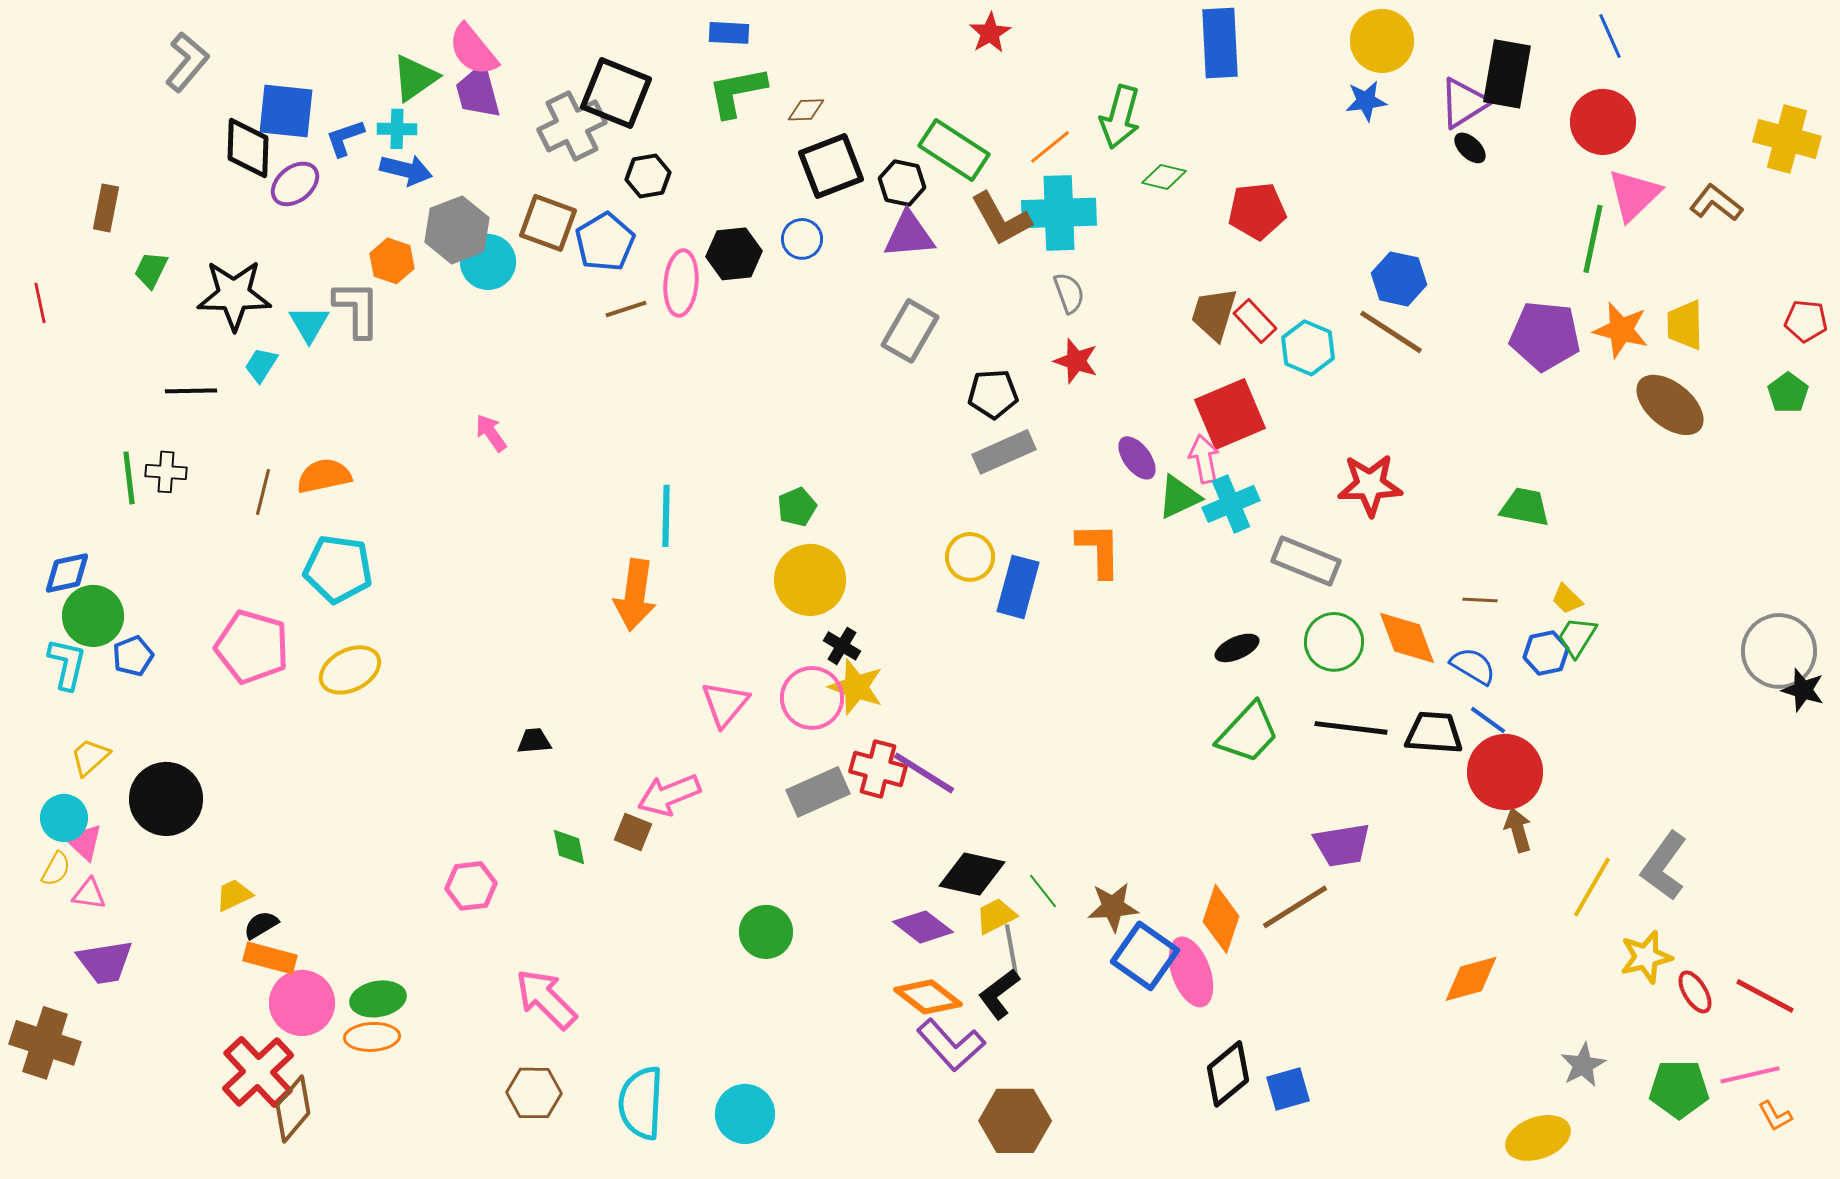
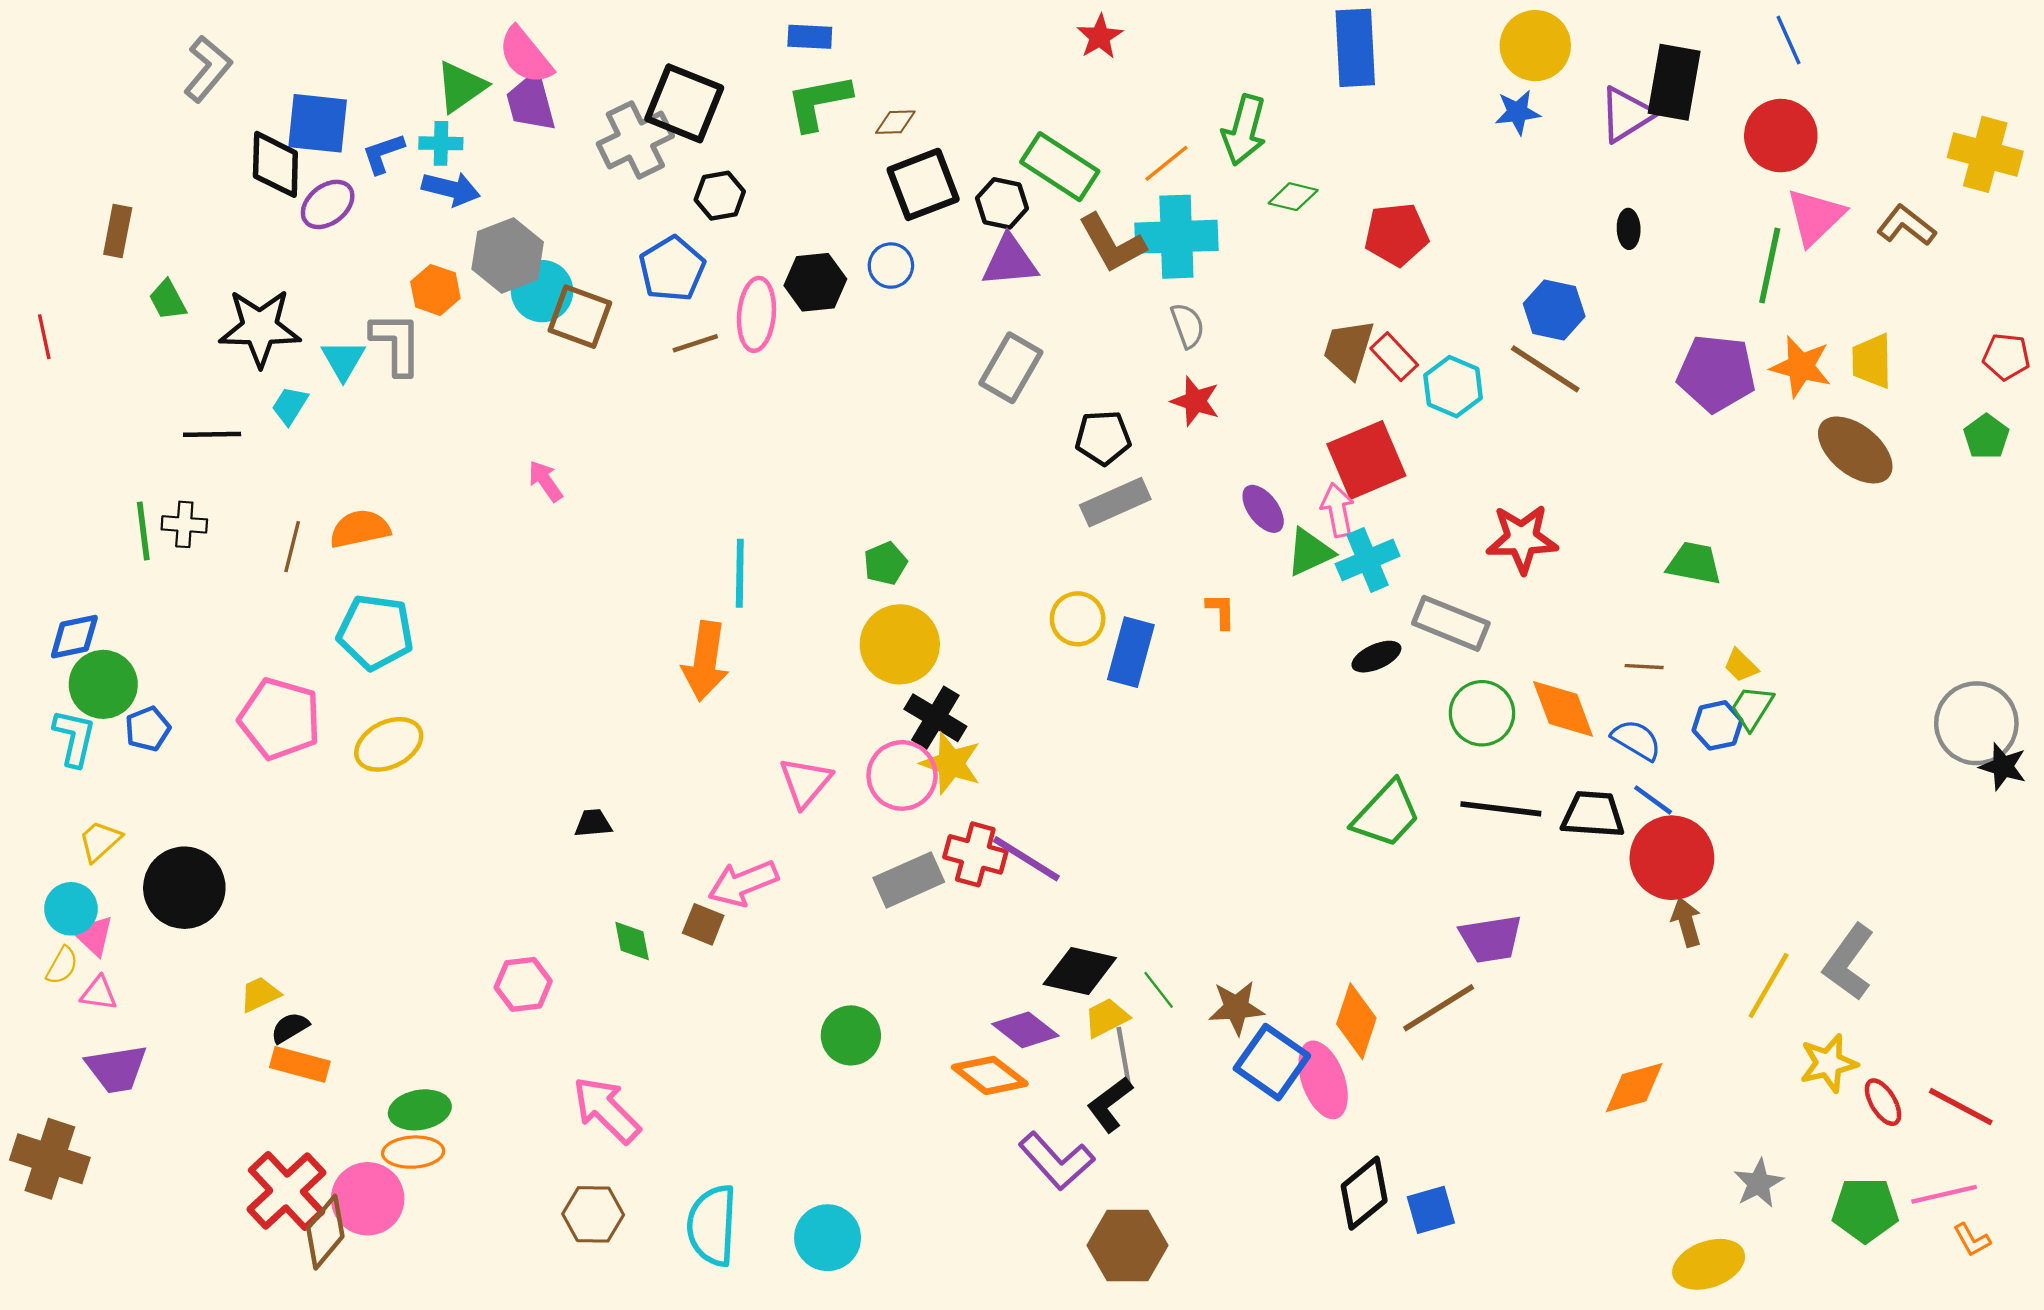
black ellipse: (1470, 148) -> (1629, 229), moved, turned 44
brown square: (548, 223) -> (580, 317), moved
green trapezoid: (151, 270) -> (168, 300), turned -54
orange L-shape: (1099, 550) -> (1221, 611), size x0.6
black cross: (842, 646) -> (935, 718), size x1.5
black ellipse: (1237, 648) -> (1376, 657), moved
orange diamond: (928, 997) -> (990, 1075), moved
pink circle: (302, 1003) -> (368, 1199), moved

